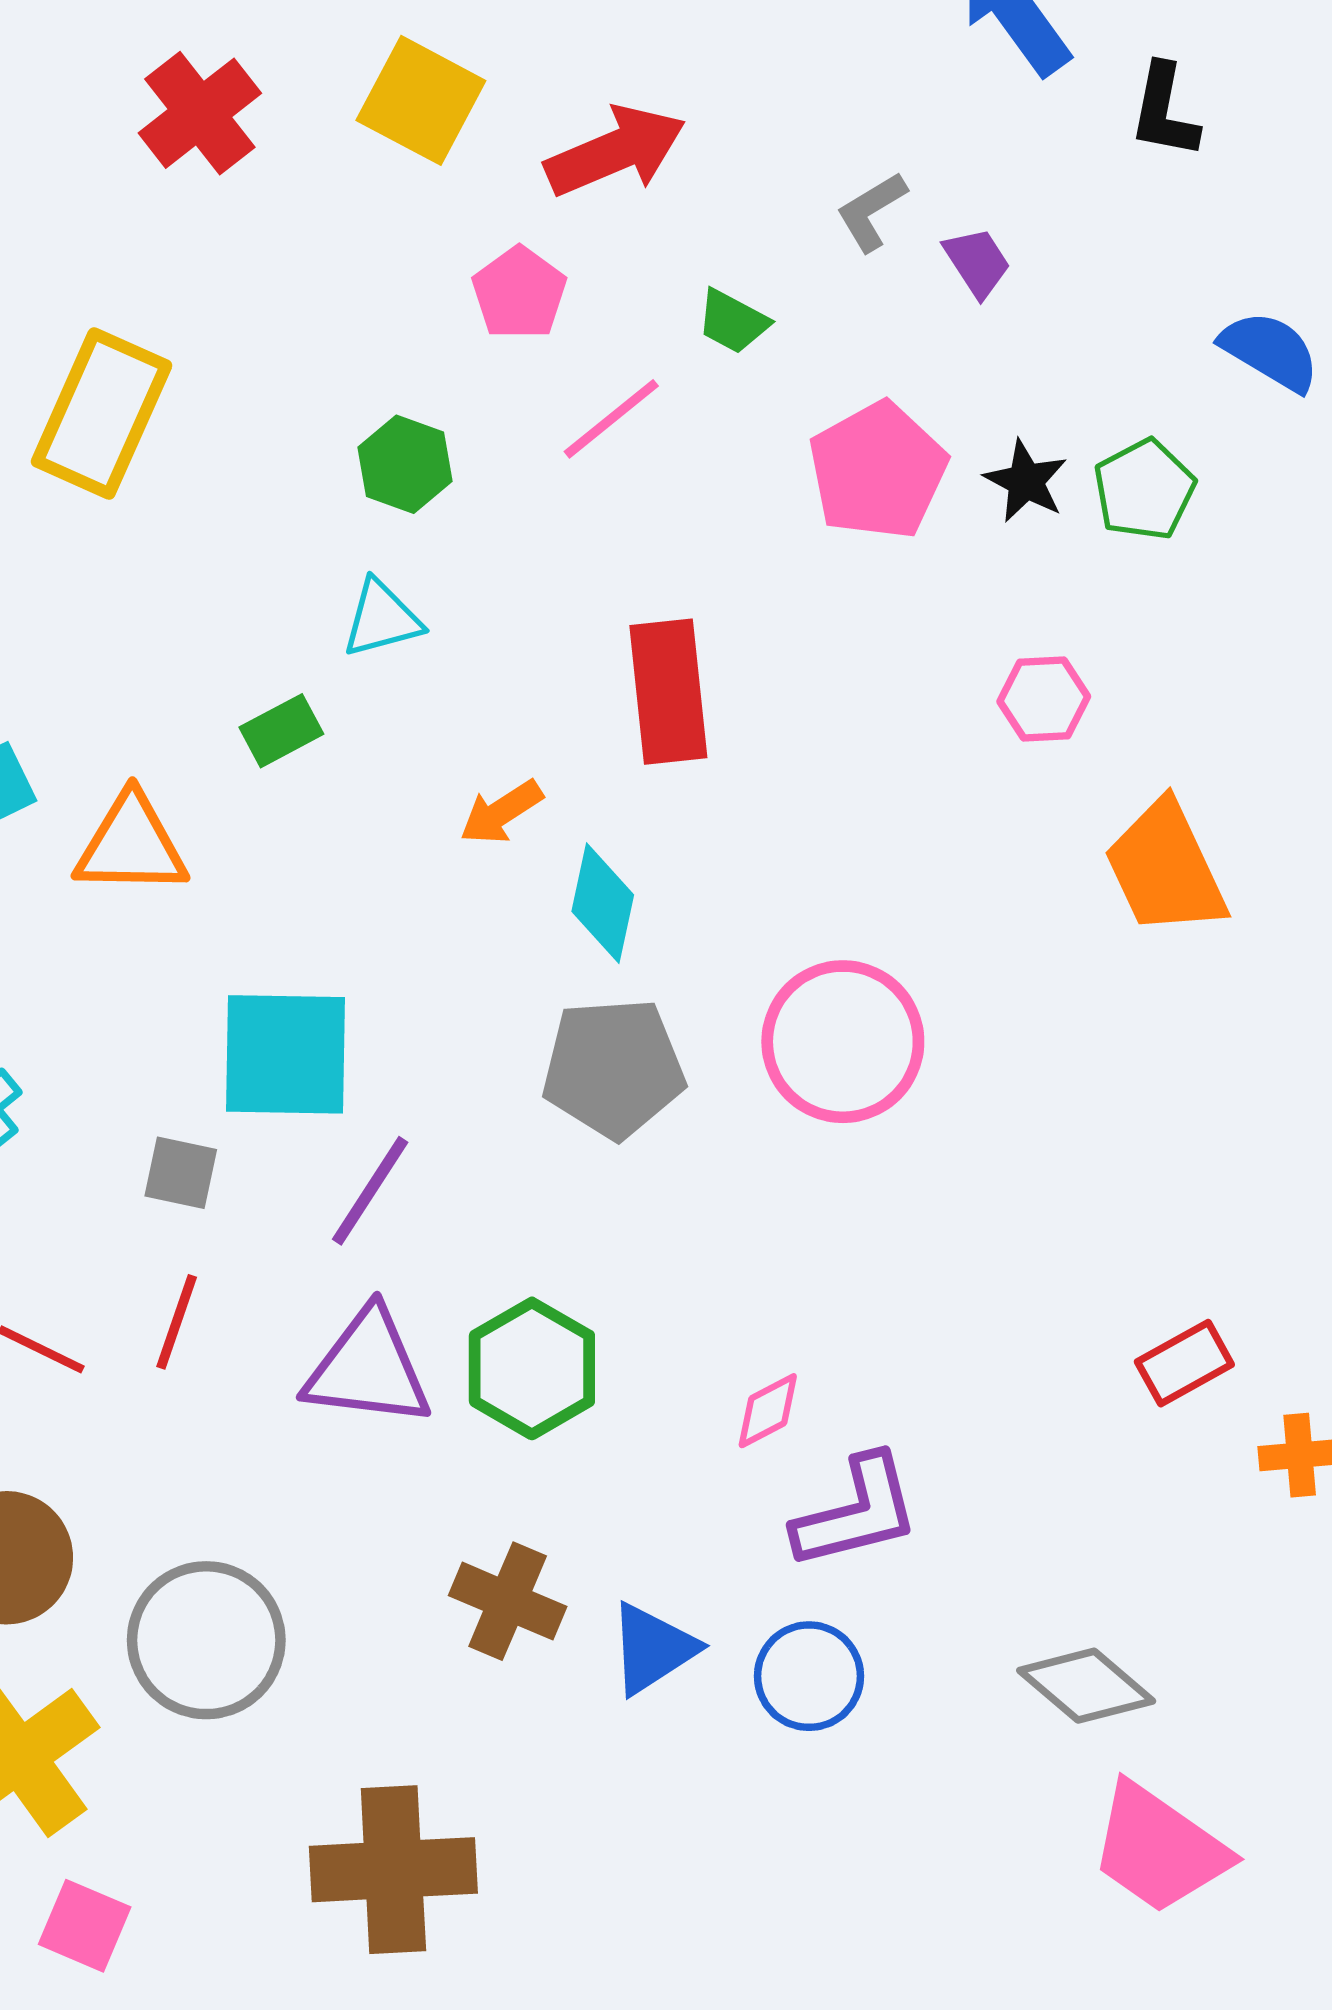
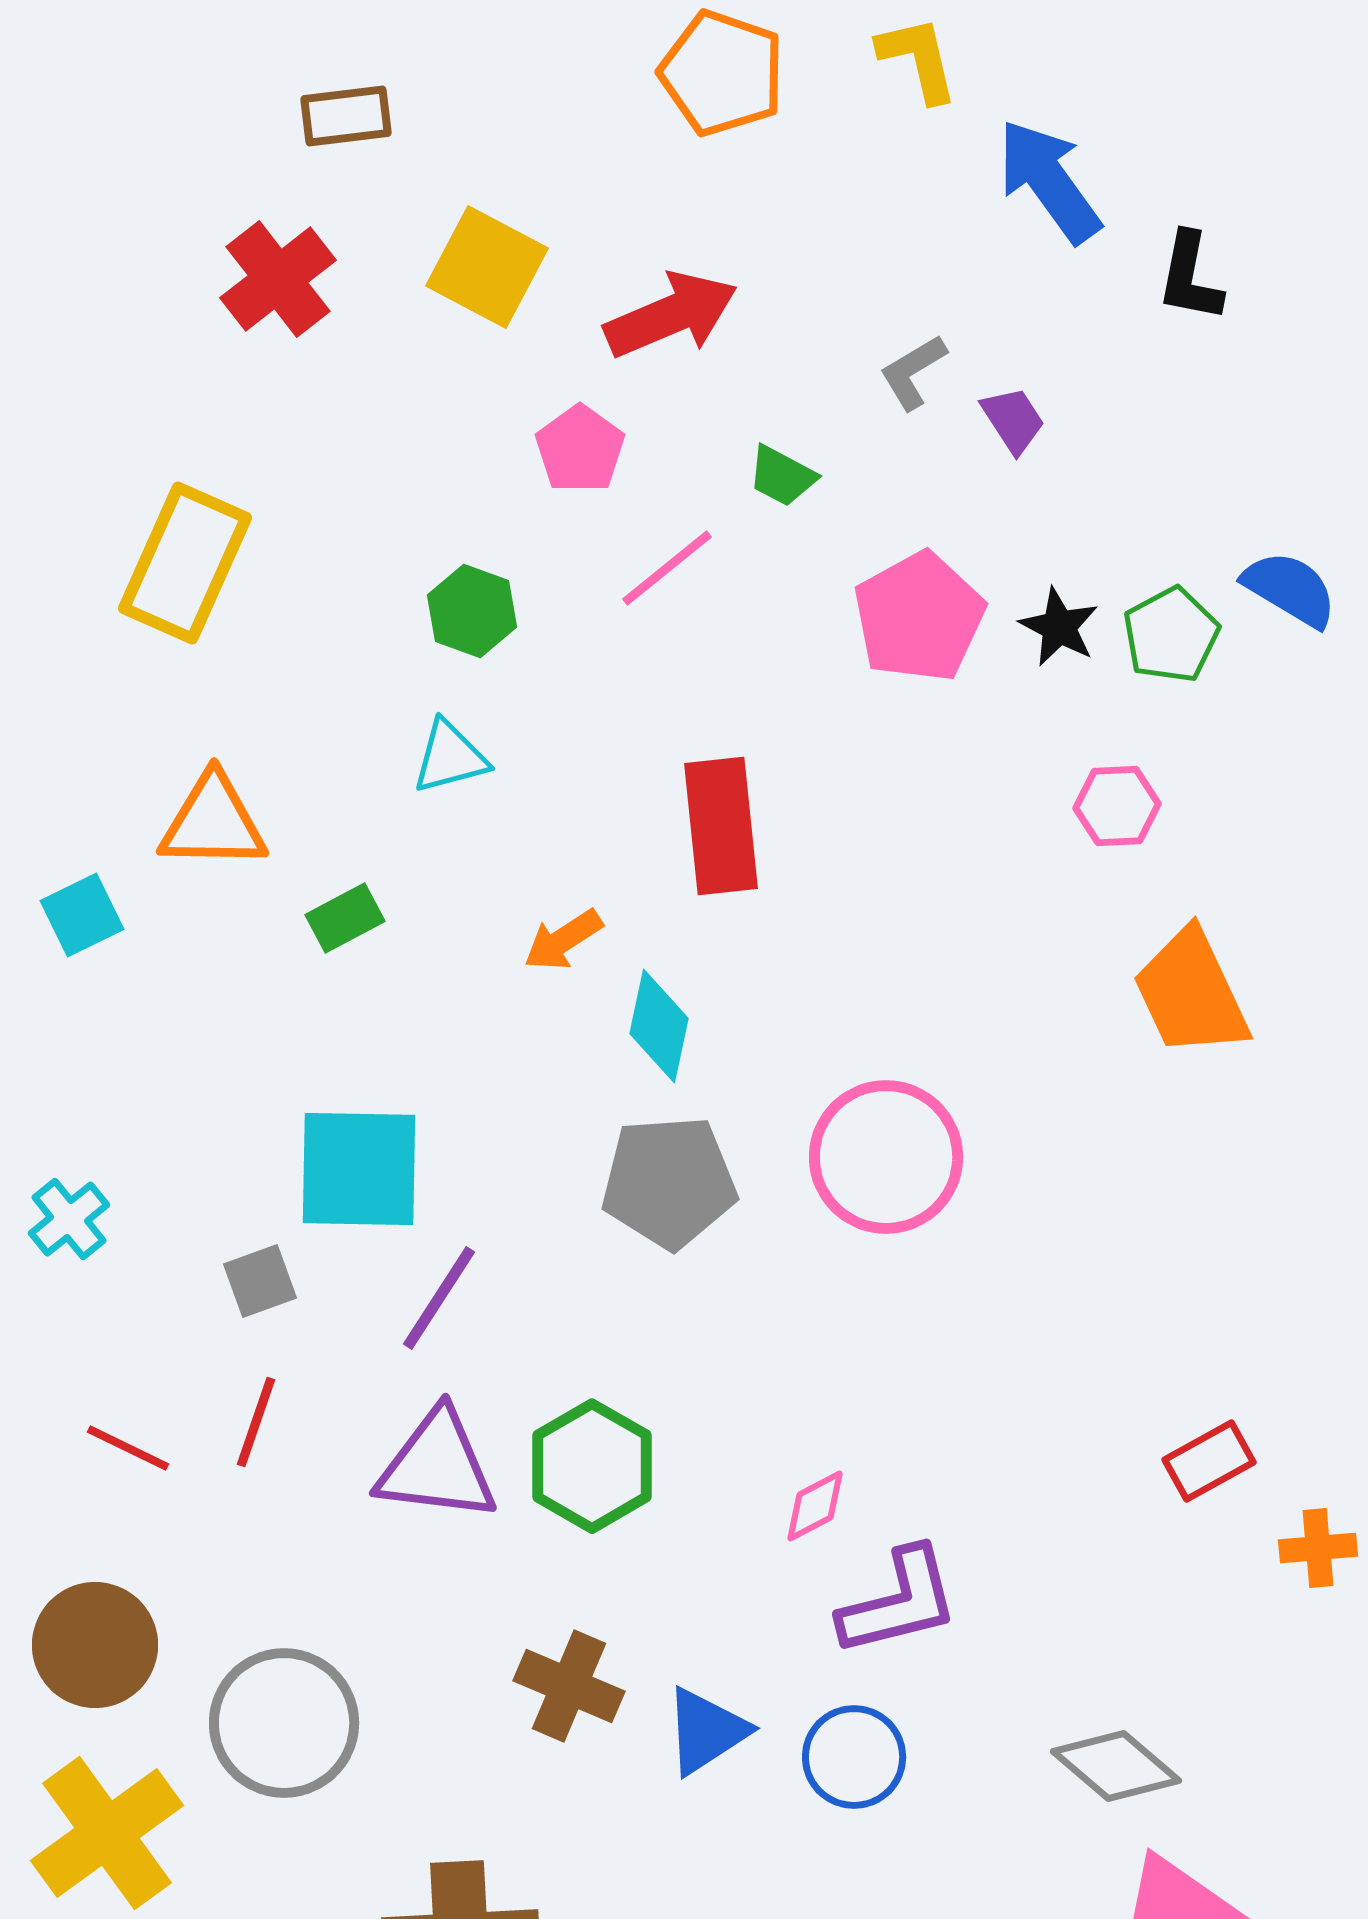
blue semicircle: (1270, 351) -> (1290, 589), moved
pink hexagon: (1044, 699) -> (1117, 806), moved
green rectangle: (281, 731) -> (345, 918), moved
orange triangle: (131, 845) -> (213, 822), moved
gray square: (181, 1173) -> (260, 1281), turned -32

